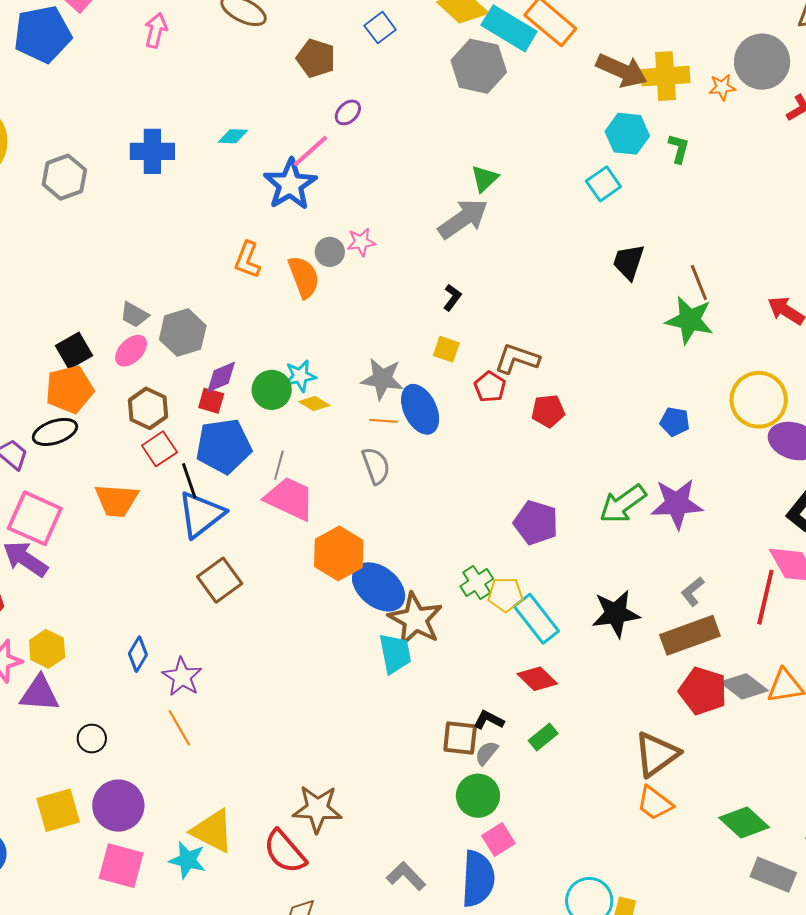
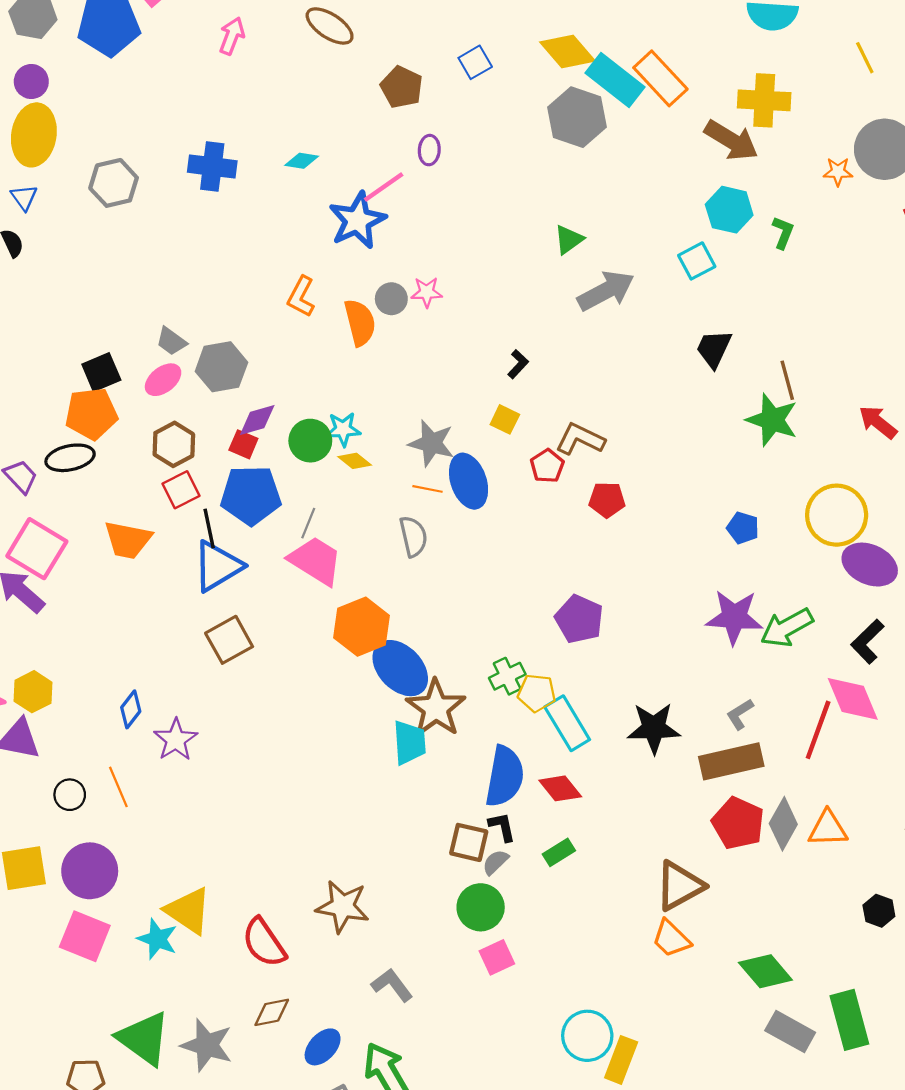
yellow cross: (665, 76) -> (764, 100), moved
purple ellipse: (348, 112) -> (429, 150), turned -48
gray arrow: (463, 219) -> (606, 291), moved
green arrow: (623, 504) -> (787, 628), moved
gray diamond: (744, 686) -> (783, 824), turned 75
black L-shape: (489, 720) -> (502, 827), turned 44
orange line: (179, 728) -> (118, 787), moved
brown star: (317, 809) -> (343, 906), moved
blue semicircle: (478, 879) -> (505, 776), moved

